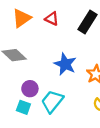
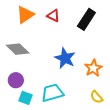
purple circle: (30, 89) -> (16, 80), moved
cyan trapezoid: (52, 101) -> (52, 93), turned 35

